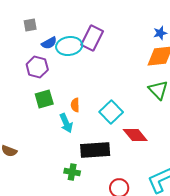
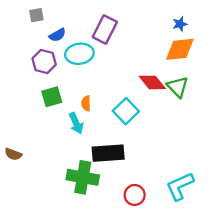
cyan ellipse: (69, 46) -> (79, 54), moved
red diamond: (135, 135) -> (152, 82), moved
green cross: (72, 172) -> (83, 177), size x1.8

